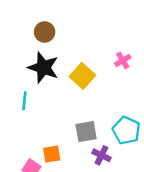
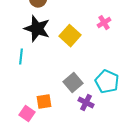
gray square: (86, 132) -> (73, 83), turned -30

